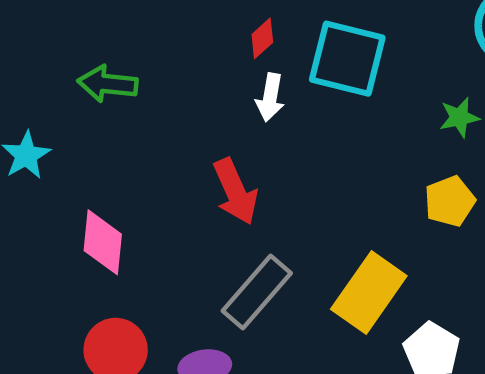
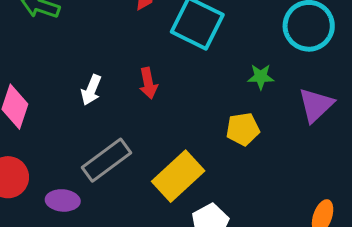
white arrow: (270, 97) -> (91, 90), moved
red arrow: (235, 192) -> (148, 83), moved, size x0.7

